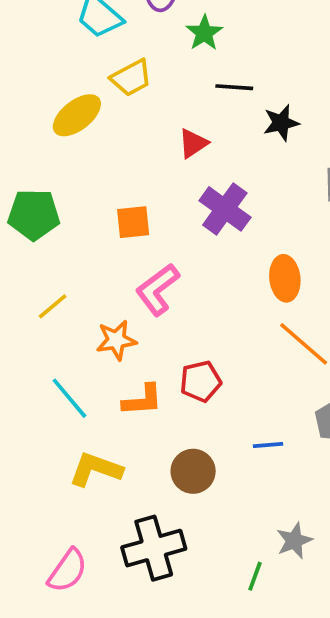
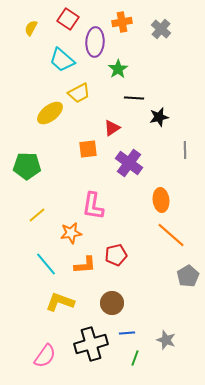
orange square: (133, 222) -> (88, 149), moved
pink L-shape: (157, 290) -> (93, 206), turned -44
blue line: (268, 445) -> (127, 333), moved
gray star: (294, 541) -> (166, 340), turned -30
green line: (255, 576) -> (135, 358), moved

